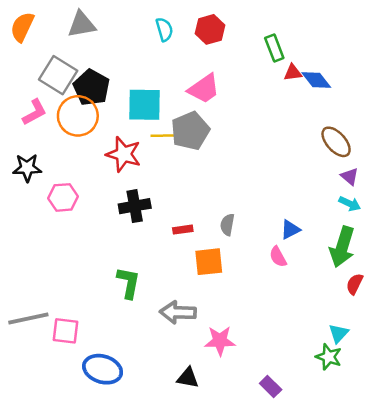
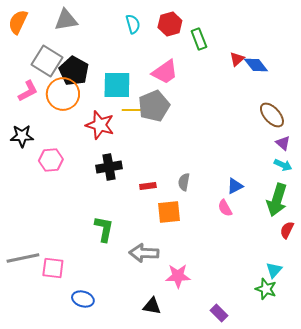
green rectangle: (274, 48) -> (199, 39), moved
red triangle: (293, 73) -> (237, 59), turned -35
blue ellipse: (103, 369) -> (83, 299), size x0.7

